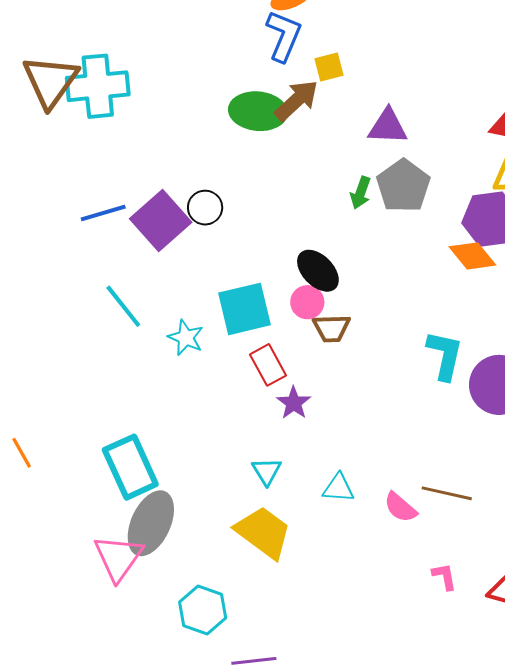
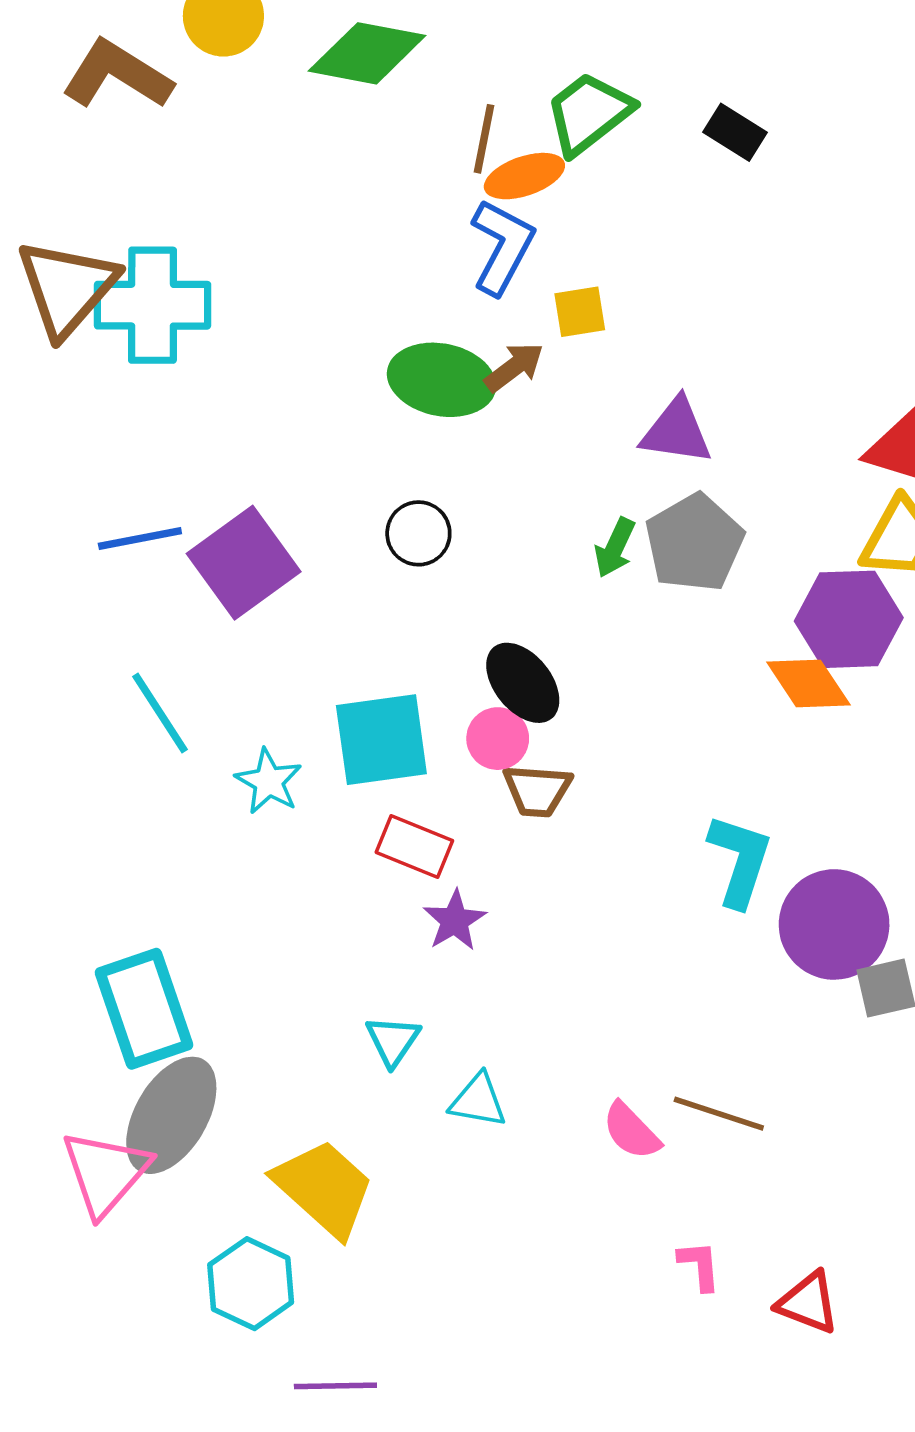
brown arrow: (296, 100) -> (514, 367), size x0.7
black circle: (205, 208) -> (418, 533), moved
red rectangle: (268, 365) -> (414, 846), turned -45
cyan triangle: (338, 488) -> (478, 1101), moved
yellow trapezoid: (263, 532) -> (324, 1188), moved

